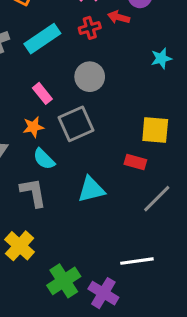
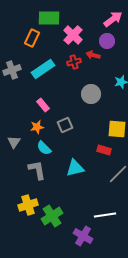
gray circle: (90, 77) -> (91, 94), moved
gray square: (76, 124) -> (65, 125), size x0.7
yellow cross: (20, 246) -> (28, 205), turned 30
green cross: (64, 281) -> (52, 216), moved

